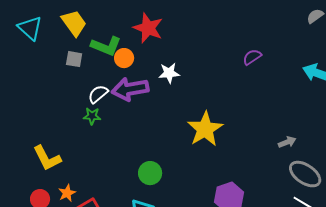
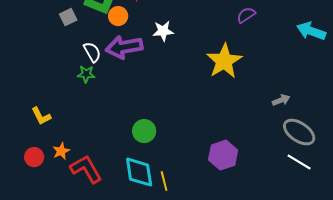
gray square: (74, 59) -> (68, 17), turned -36
white semicircle: (98, 94) -> (92, 52), turned 100
yellow star: (205, 129) -> (224, 61), moved
yellow L-shape: (47, 158) -> (41, 116), size x0.7

